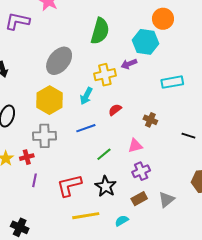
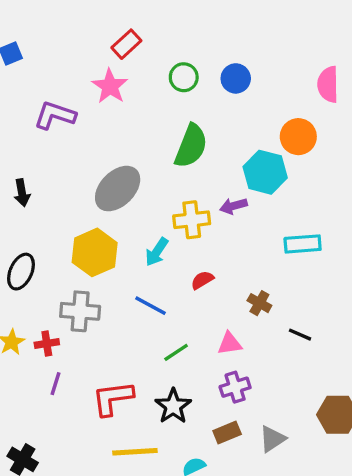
blue line: (86, 128) -> (150, 306), turned 42
black line: (188, 136) -> (300, 335), moved

